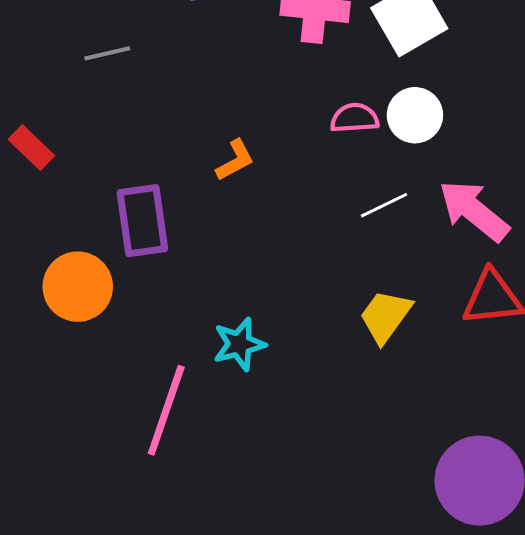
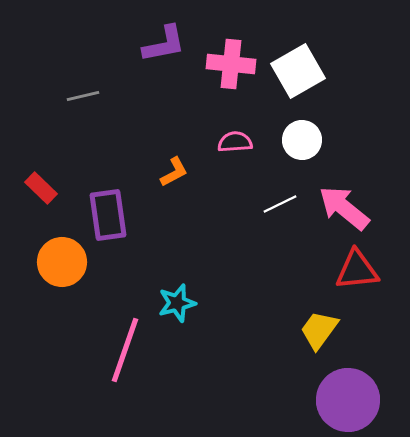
pink semicircle: (355, 118) -> (235, 142), moved
red rectangle: (31, 148) -> (41, 188), moved
yellow trapezoid: (385, 316) -> (319, 330), moved

